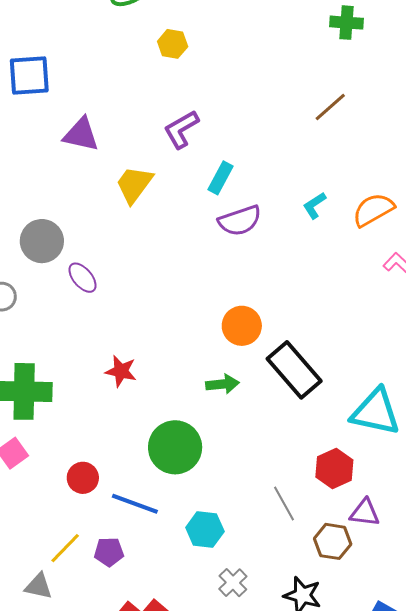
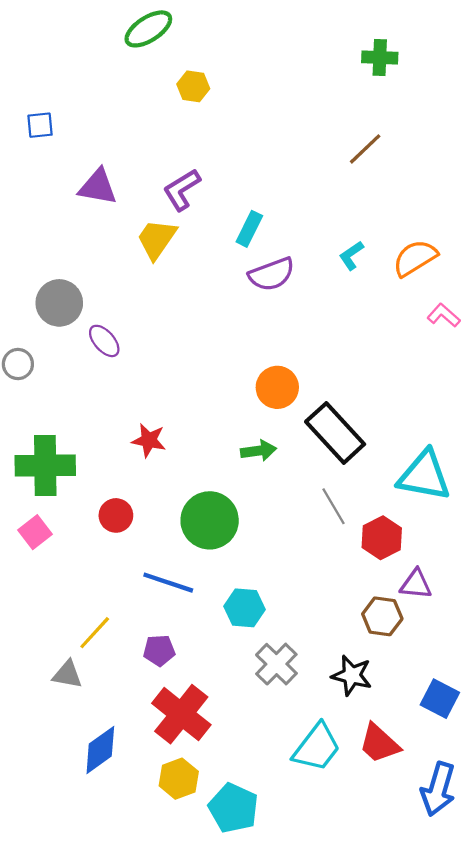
blue square: (29, 75) -> (40, 125), size x0.6
purple L-shape: (181, 129) -> (182, 190), moved
red circle: (83, 478) -> (116, 515), moved
gray line: (284, 504) -> (334, 506), moved
purple pentagon: (109, 552) -> (159, 650), moved
gray cross: (233, 583) -> (276, 664), size x1.4

